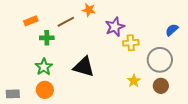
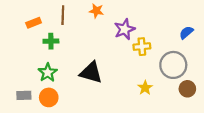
brown line: (66, 22) -> (63, 15), moved, turned -60
brown circle: (161, 86) -> (187, 89), moved
gray rectangle: (13, 94) -> (24, 95), moved

